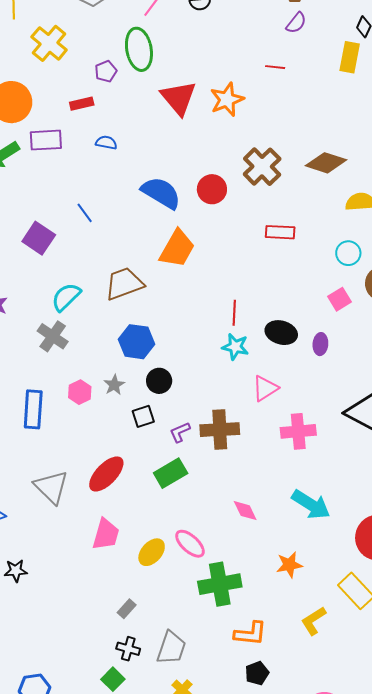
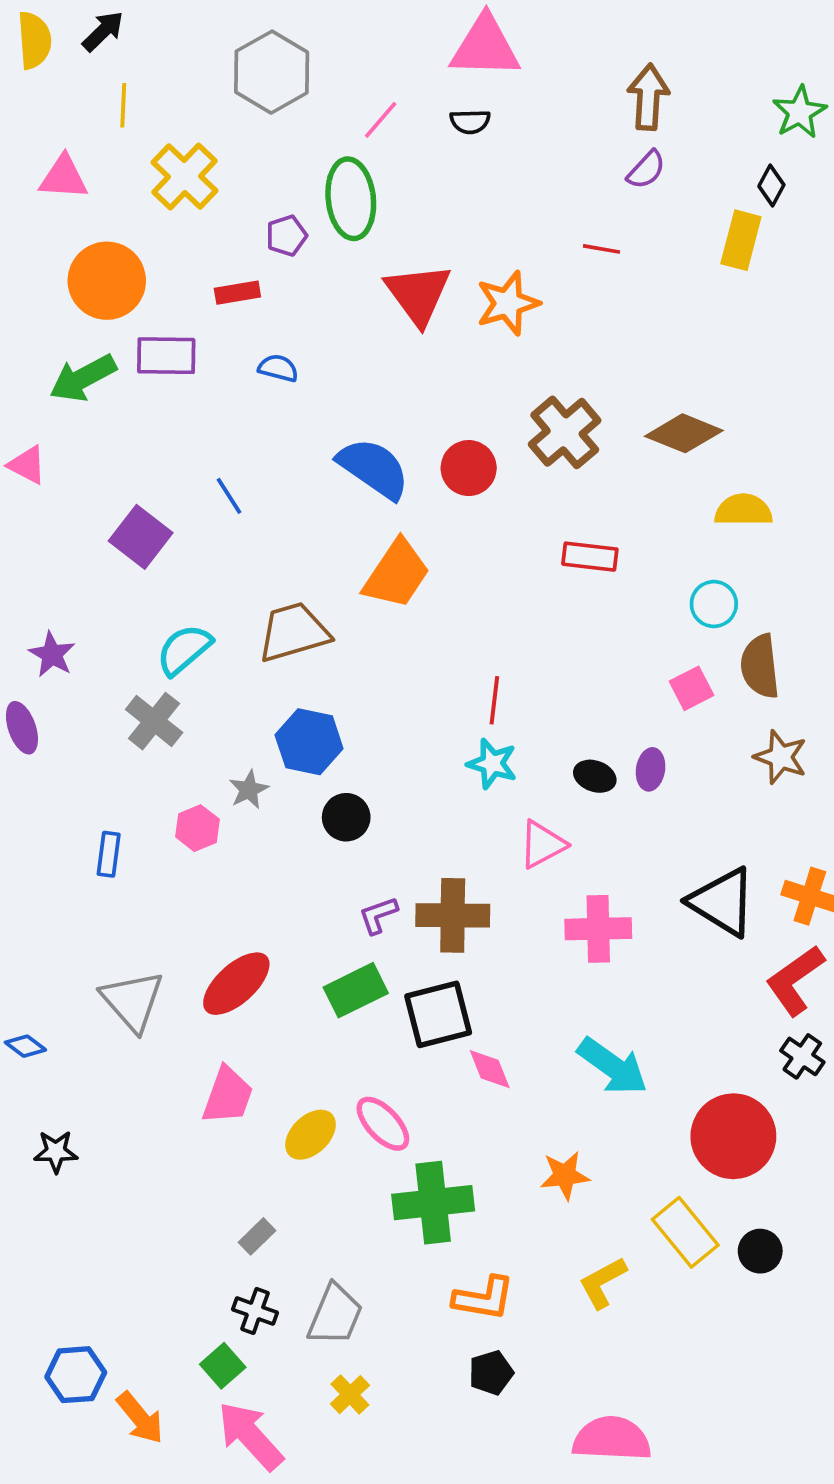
black ellipse: (281, 333) -> (595, 776), moved, size x0.7
gray star: (114, 385) -> (249, 790), moved
blue rectangle: (33, 409) -> (109, 854), size x0.6
black square: (143, 416) -> (438, 1014), moved, size x1.6

